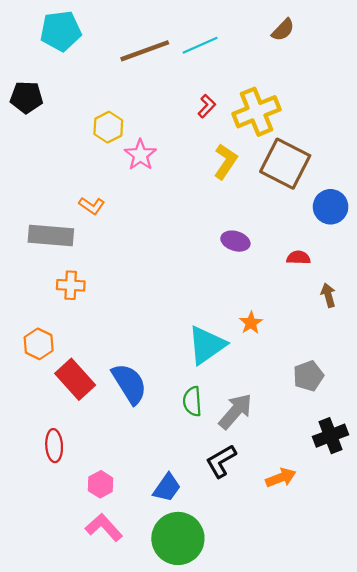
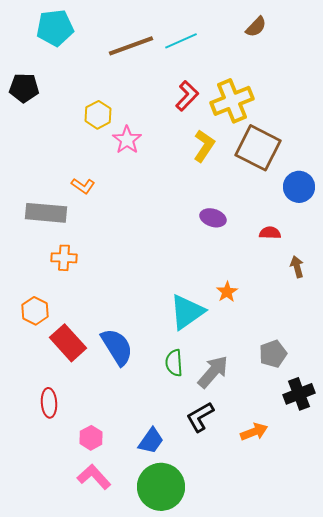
red L-shape: (207, 106) -> (187, 96), size x1.4
gray pentagon: (308, 376) -> (273, 354), moved

